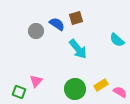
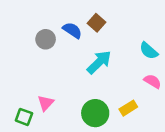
brown square: (76, 18) -> (97, 23), turned -32
cyan arrow: (78, 49) -> (99, 62), turned -95
pink semicircle: (120, 92) -> (153, 81), moved

